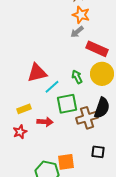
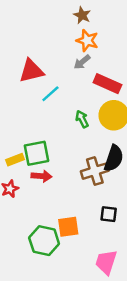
red triangle: (37, 73) -> (31, 71), moved
cyan line: (52, 87) -> (50, 94), moved
green square: (67, 104) -> (36, 153), moved

